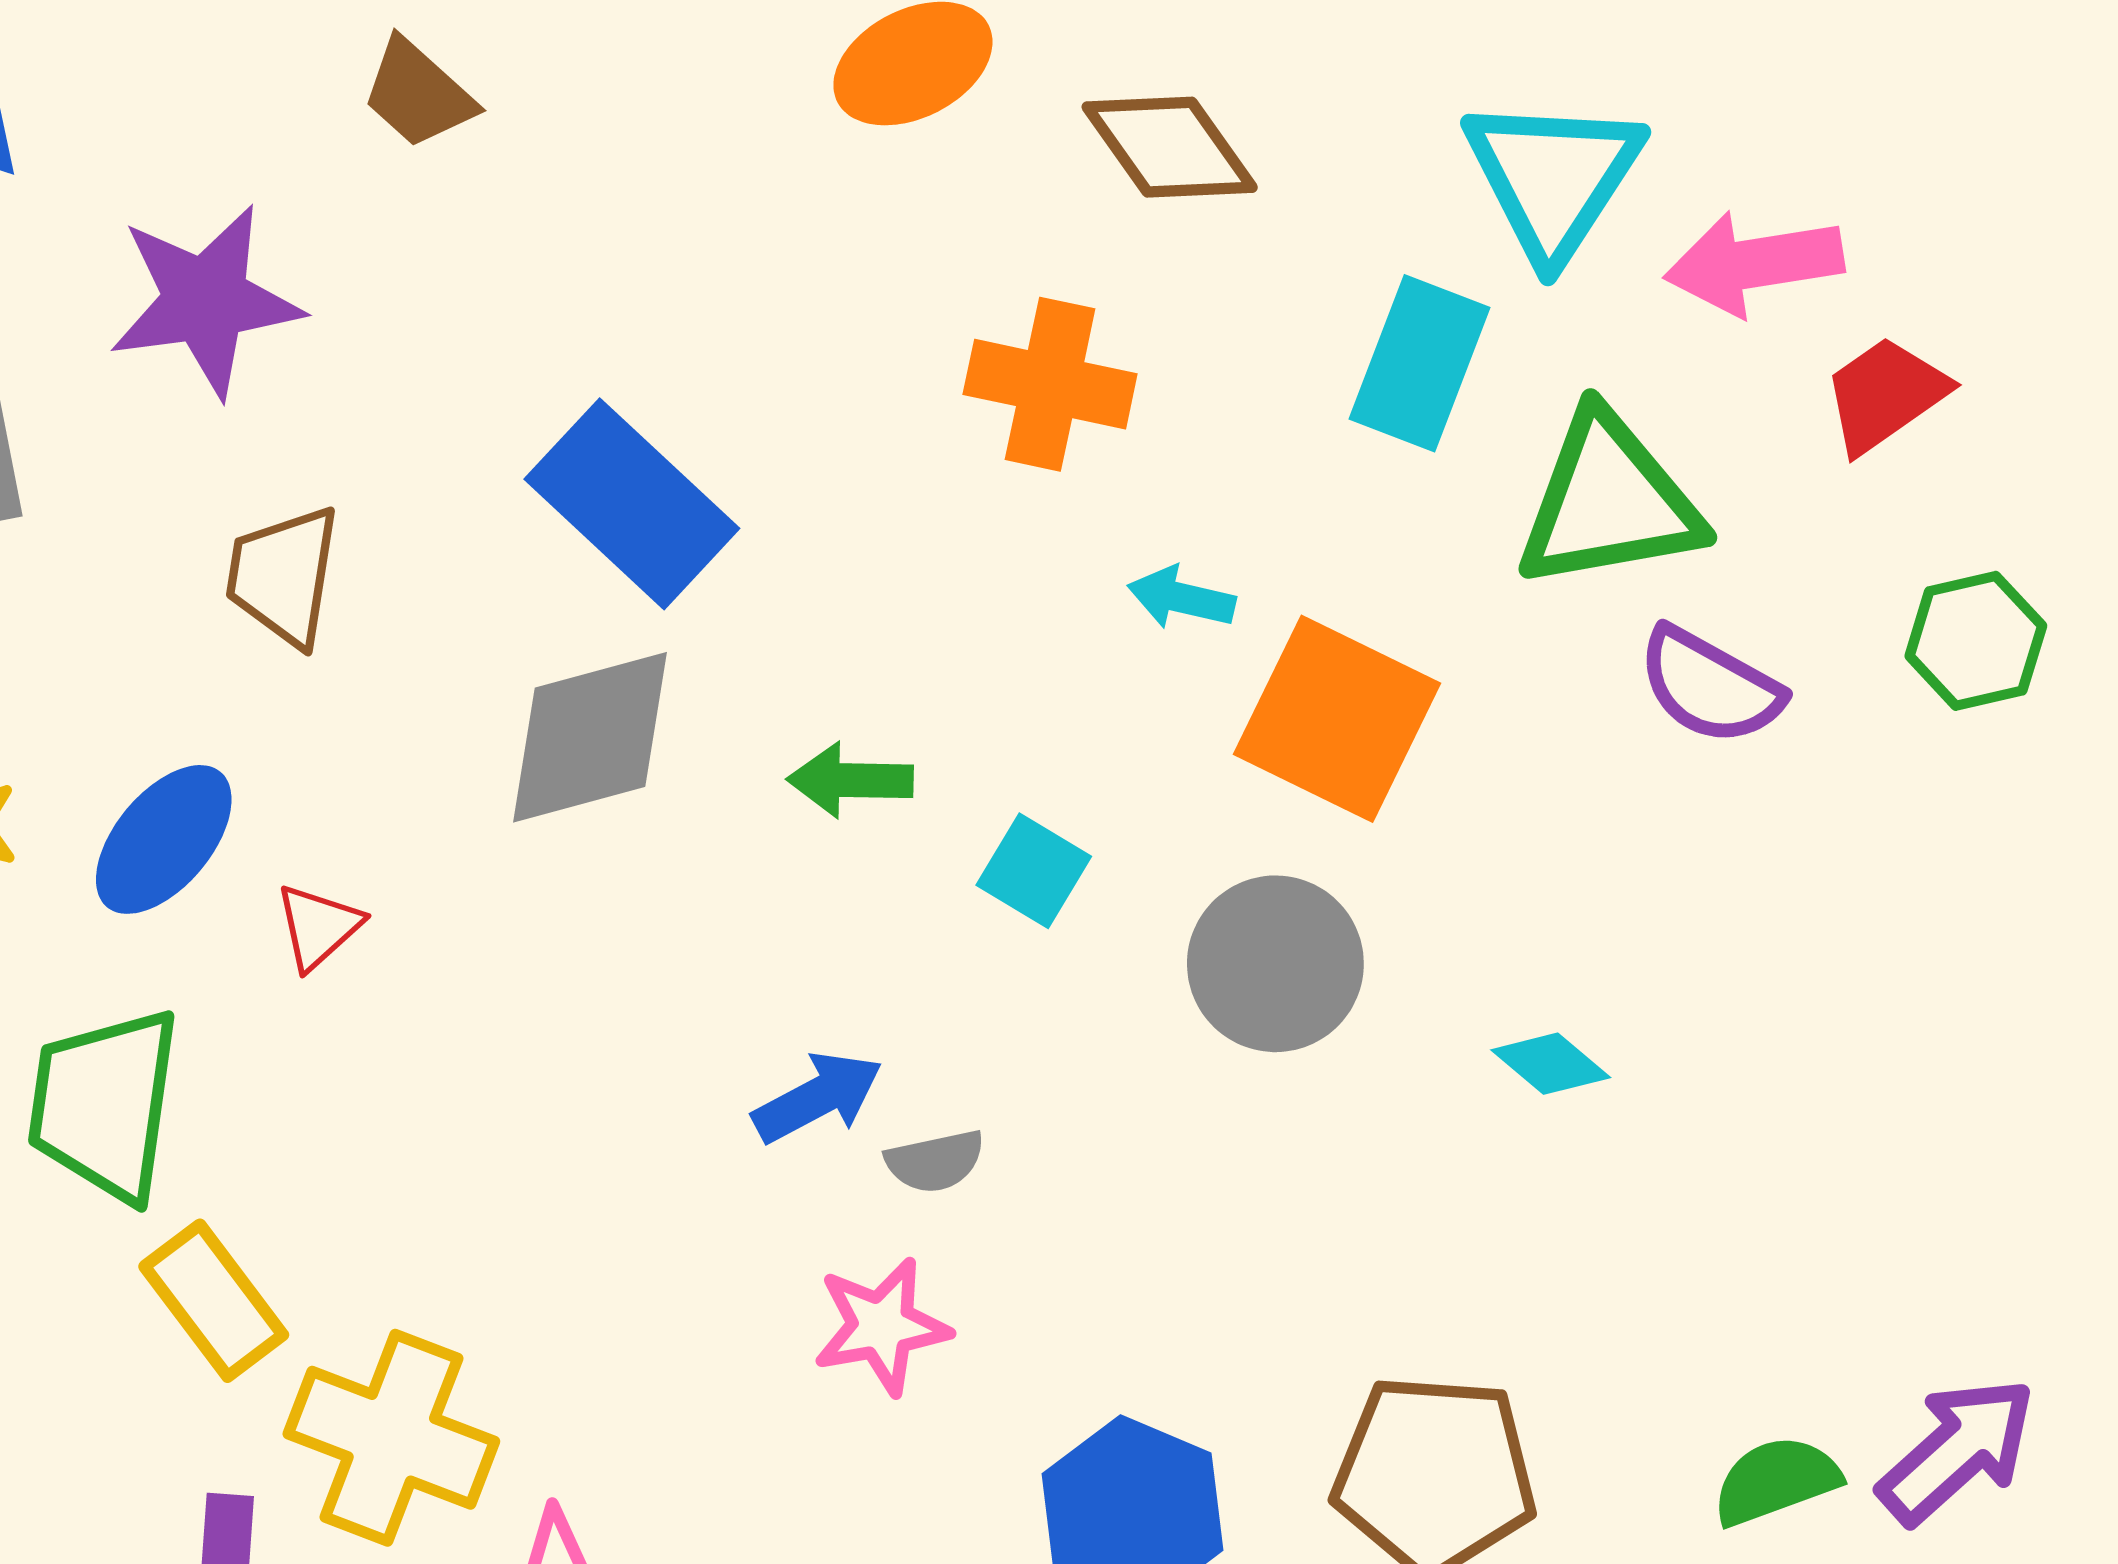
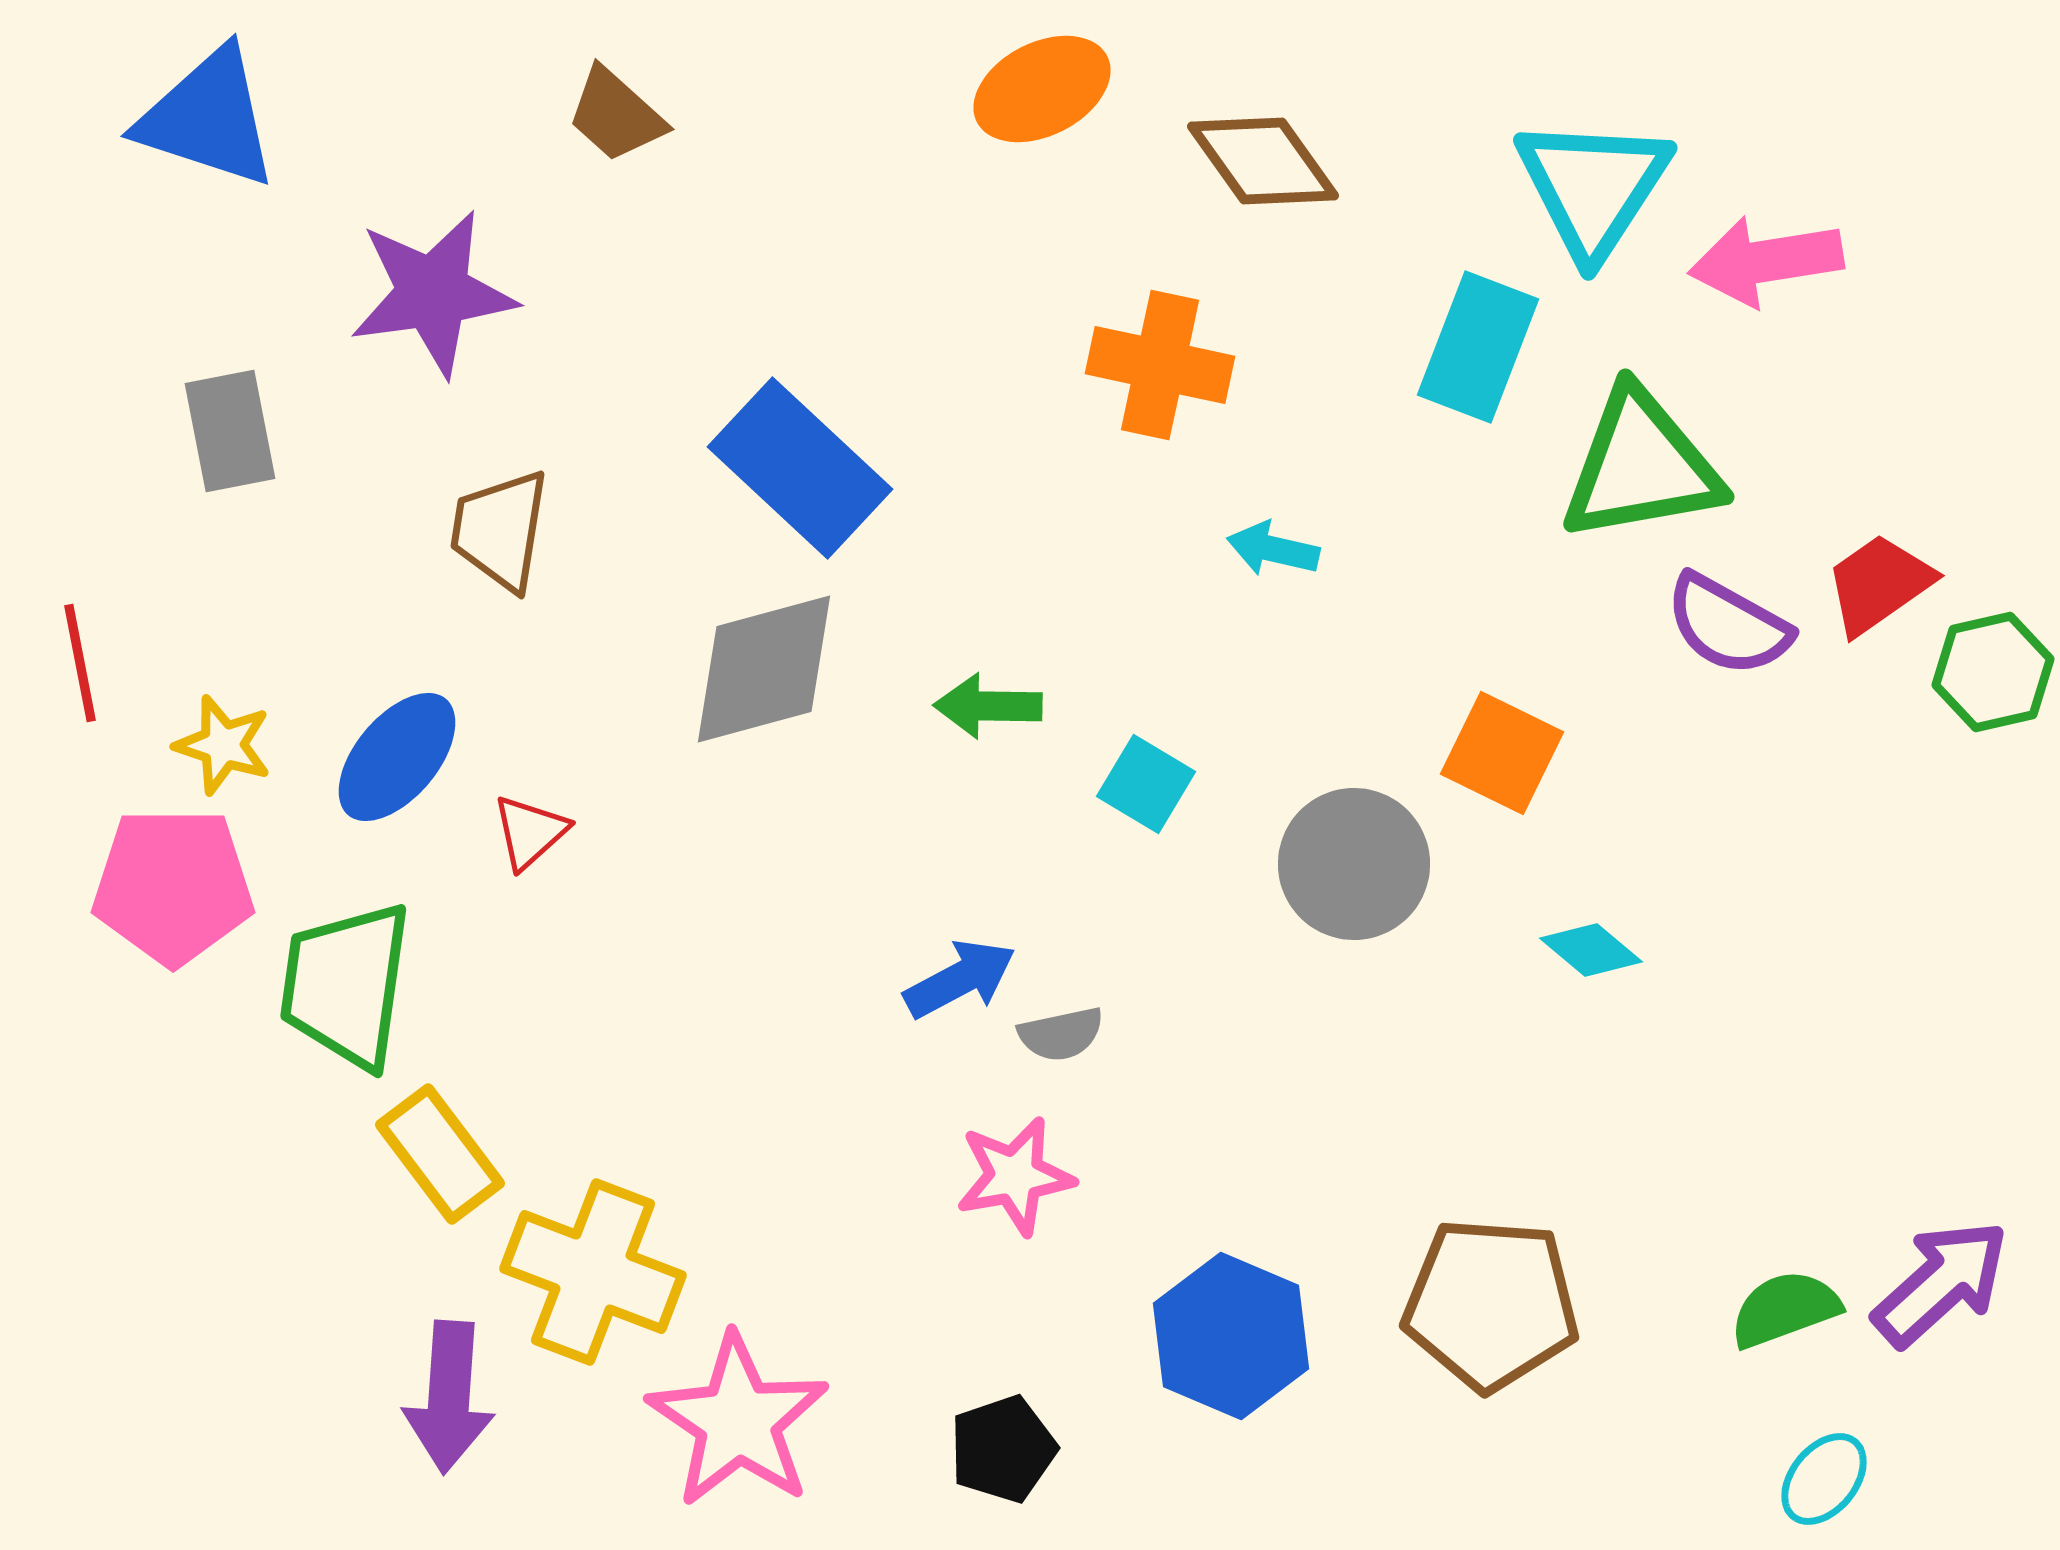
red trapezoid: (1885, 395) -> (1879, 584), moved
green hexagon: (1976, 641) -> (1993, 672), moved
orange square: (1337, 719) -> (1502, 753), moved, size x0.7

